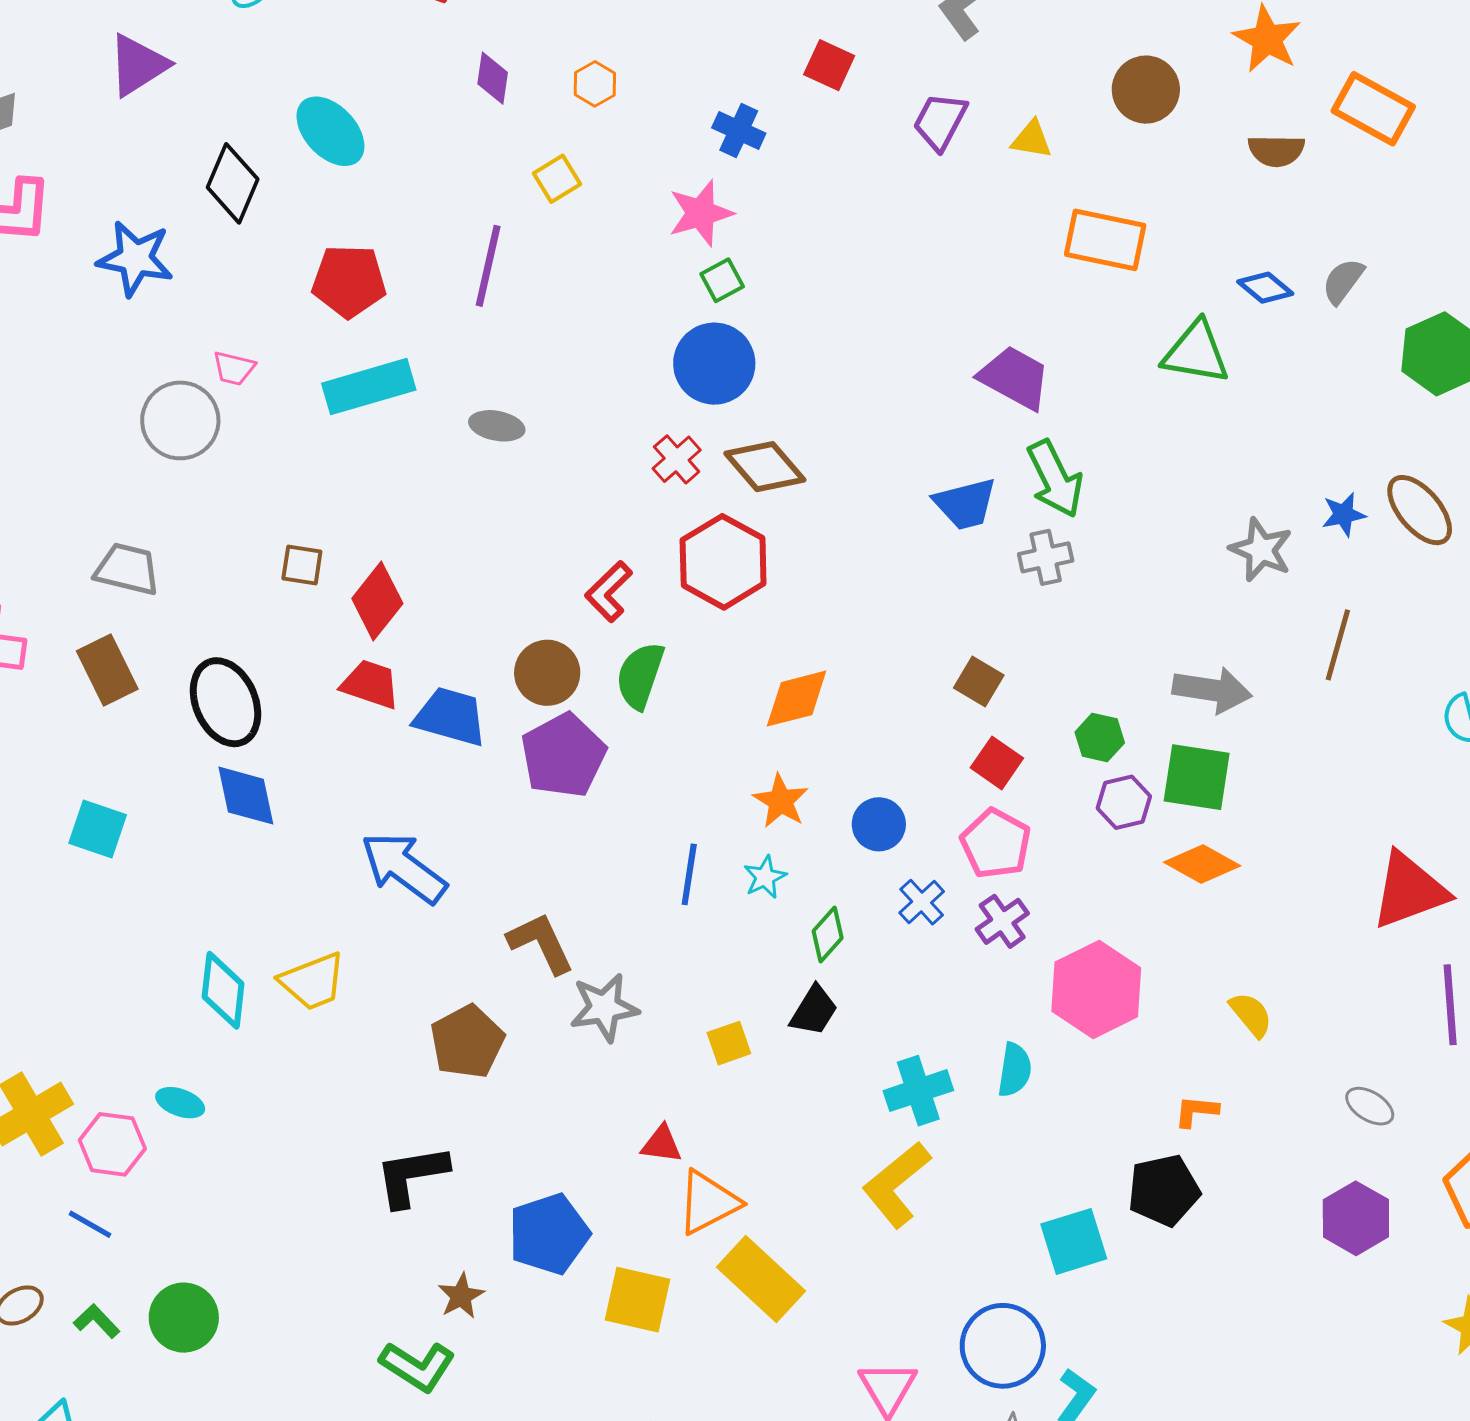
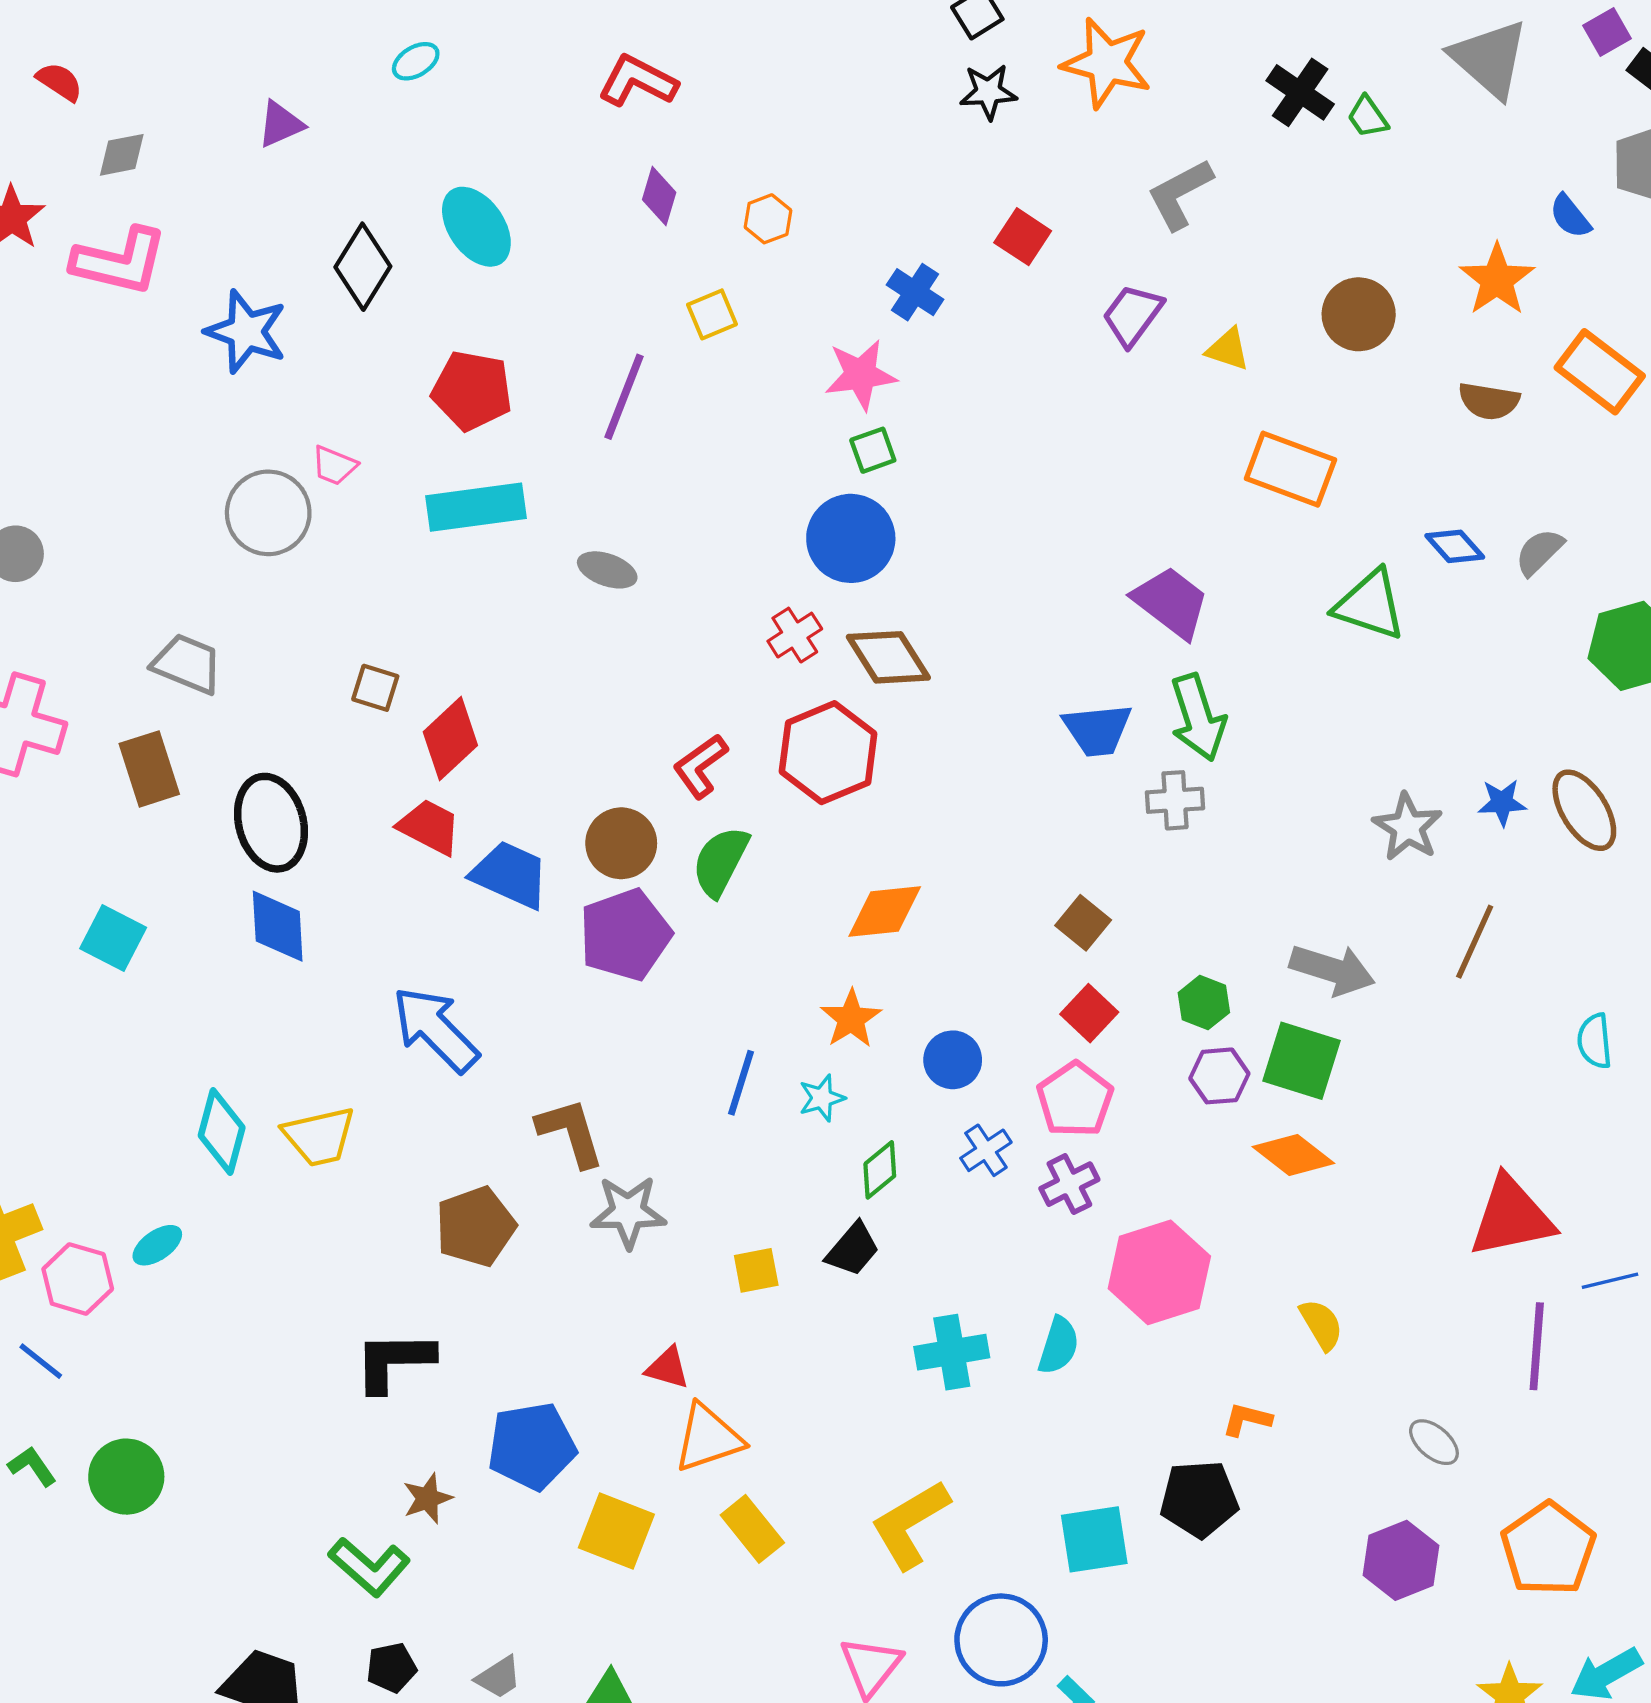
purple triangle: (138, 65) -> (281, 124), size x0.7
cyan ellipse: (180, 1103) -> (157, 1245), turned -63
yellow L-shape: (896, 1185) -> (910, 1524), moved
yellow rectangle: (761, 1279) -> (752, 1529), size x0.7

